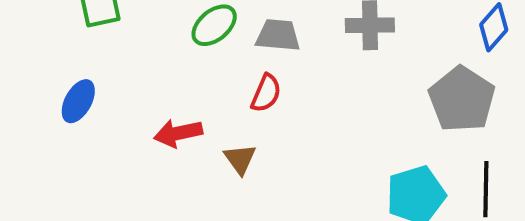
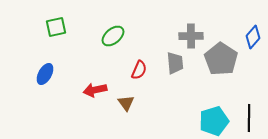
gray trapezoid: (278, 35) -> (175, 63), moved, turned 80
gray pentagon: (462, 99) -> (221, 59), moved

